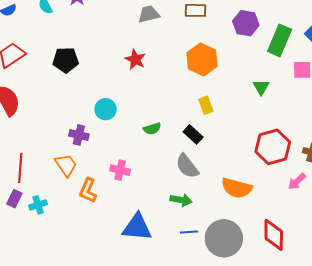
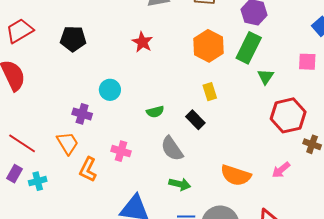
green rectangle: (280, 40) -> (249, 48), moved
red hexagon: (273, 147) -> (288, 115), moved
gray semicircle: (187, 166) -> (172, 149), moved
red line: (20, 168) -> (22, 143), turned -64
pink arrow: (297, 181) -> (281, 170), moved

